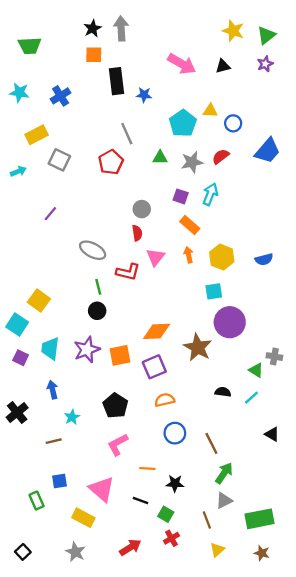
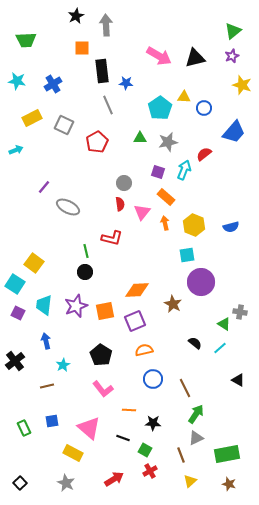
black star: (93, 28) -> (76, 16), moved
yellow star: (233, 31) -> (242, 85), moved
black triangle: (223, 66) -> (195, 58), size x1.5
gray line: (127, 134) -> (108, 105), moved
red semicircle: (221, 156) -> (204, 154), moved
gray square: (59, 160) -> (64, 125), moved
gray ellipse: (93, 250) -> (68, 207), moved
pink triangle: (155, 257) -> (142, 212), moved
brown star: (198, 347) -> (173, 304), size x0.7
black semicircle: (223, 392) -> (195, 343), turned 32
pink L-shape: (118, 445) -> (103, 389), turned -100
green rectangle: (37, 501) -> (24, 428), moved

